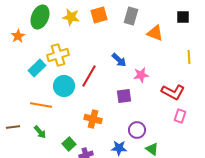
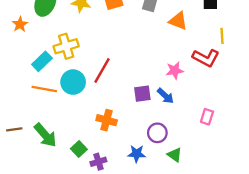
yellow line: (189, 57) -> (222, 36), moved
blue arrow: (119, 60) -> (165, 96), moved
pink star: (141, 75) -> (175, 71), moved
red L-shape: (173, 92) -> (206, 58), moved
orange line: (41, 105) -> (44, 89), moved
green arrow: (40, 132) -> (45, 135), size x1.6

